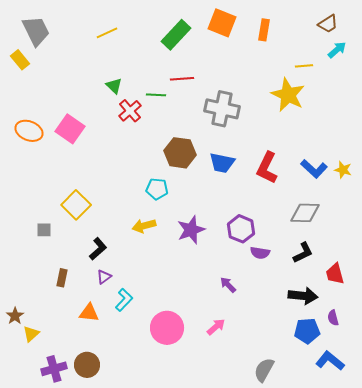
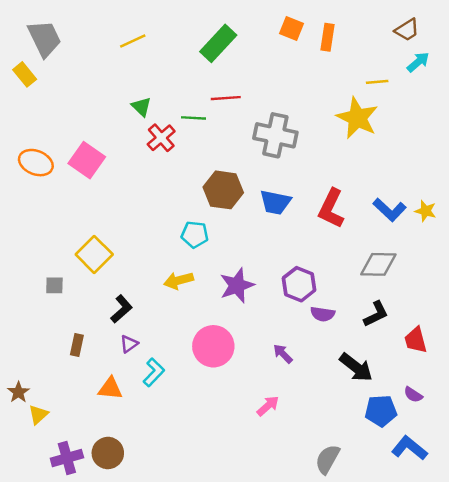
orange square: (222, 23) -> (292, 29), moved, size x0.7
black arrow: (303, 296) -> (356, 367), moved, turned 32
purple semicircle: (333, 318) -> (413, 395), turned -42
pink circle: (167, 328) -> (213, 346), moved

